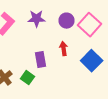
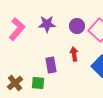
green square: (28, 78) -> (38, 83), turned -32

